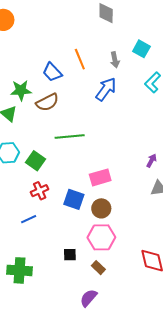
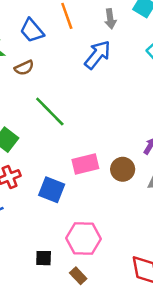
brown semicircle: (47, 102) -> (24, 68), size x0.7
green line: (70, 137) -> (50, 111), turned 48
brown circle: (101, 208) -> (123, 169), moved

